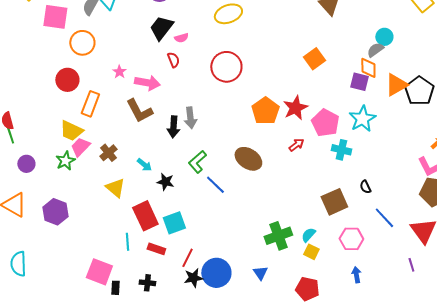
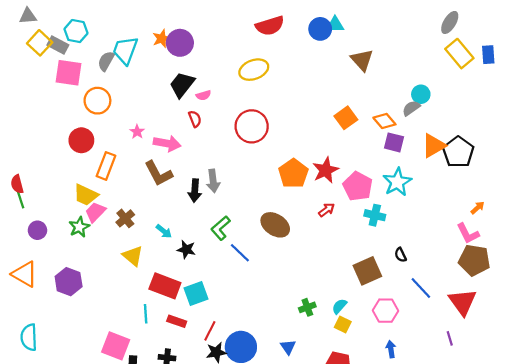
orange diamond: (368, 68) -> (384, 121), moved, turned -40
red rectangle: (145, 216) -> (165, 286), turned -44
green cross: (278, 236) -> (307, 307), size x0.6

